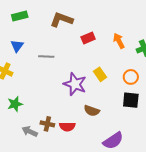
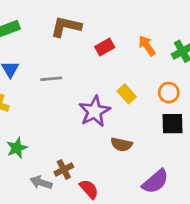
purple star: (75, 84) -> (95, 111), turned 30
brown cross: (47, 124) -> (64, 169), turned -32
red semicircle: (67, 127) -> (89, 189), moved, turned -126

